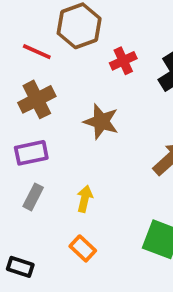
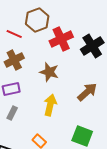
red cross: (123, 61) -> (61, 39), size x1.6
yellow arrow: (85, 199) -> (50, 105), moved, size x1.5

